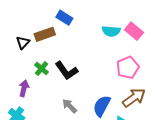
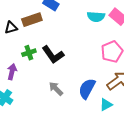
black triangle: (23, 43) -> (11, 28), turned 32
green cross: (42, 69) -> (29, 53), turned 32

